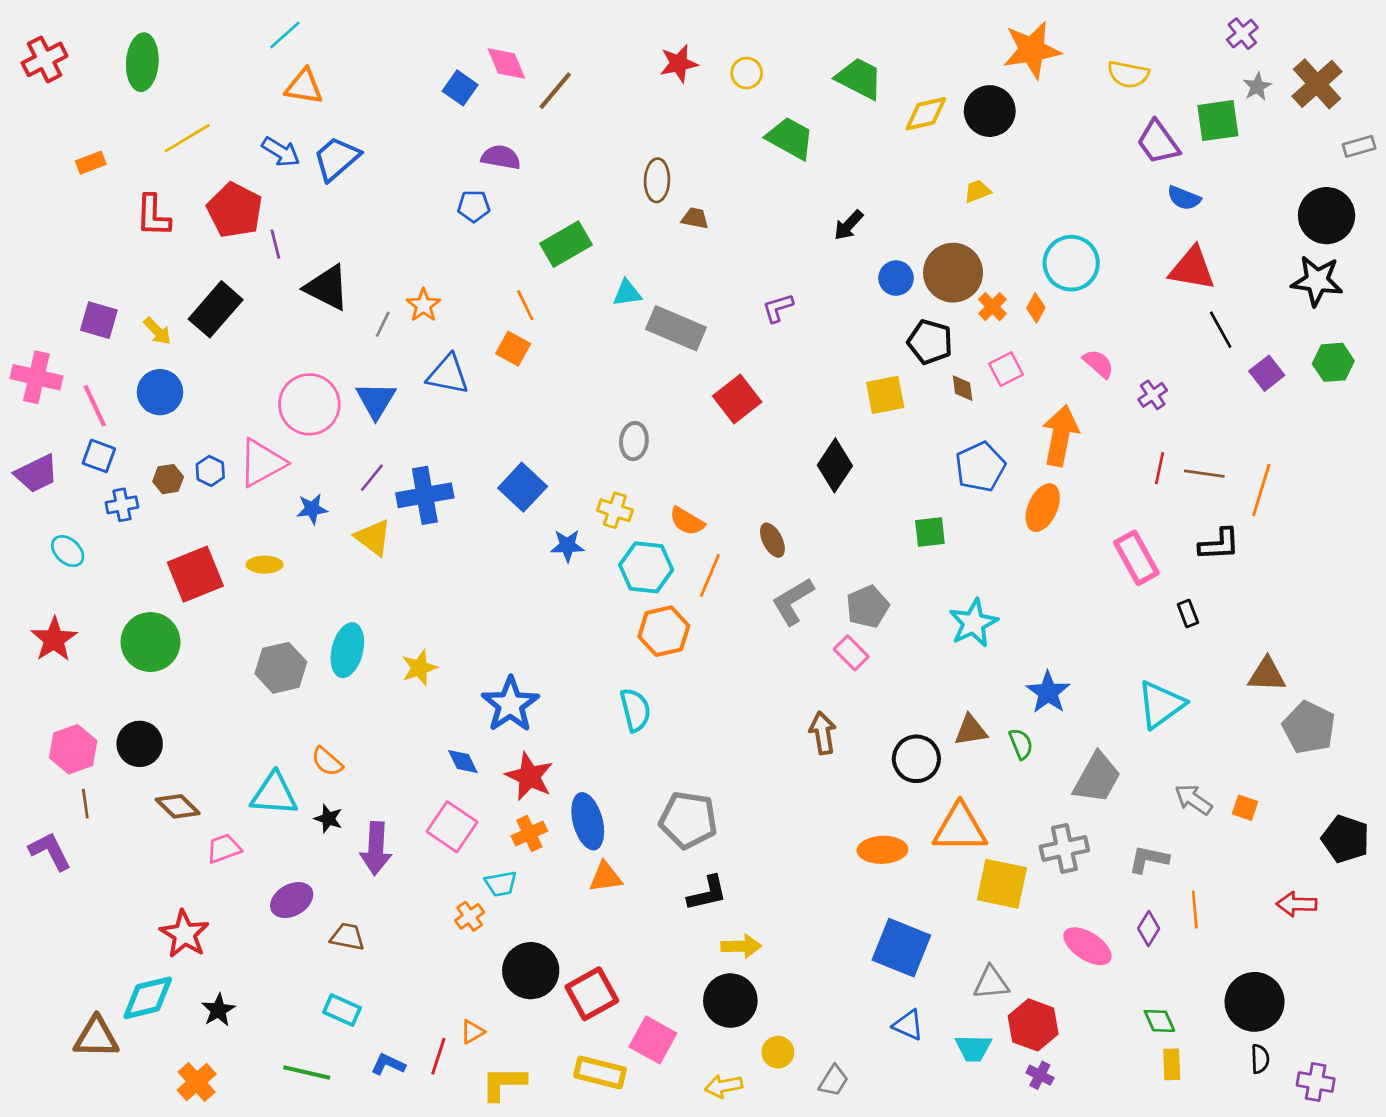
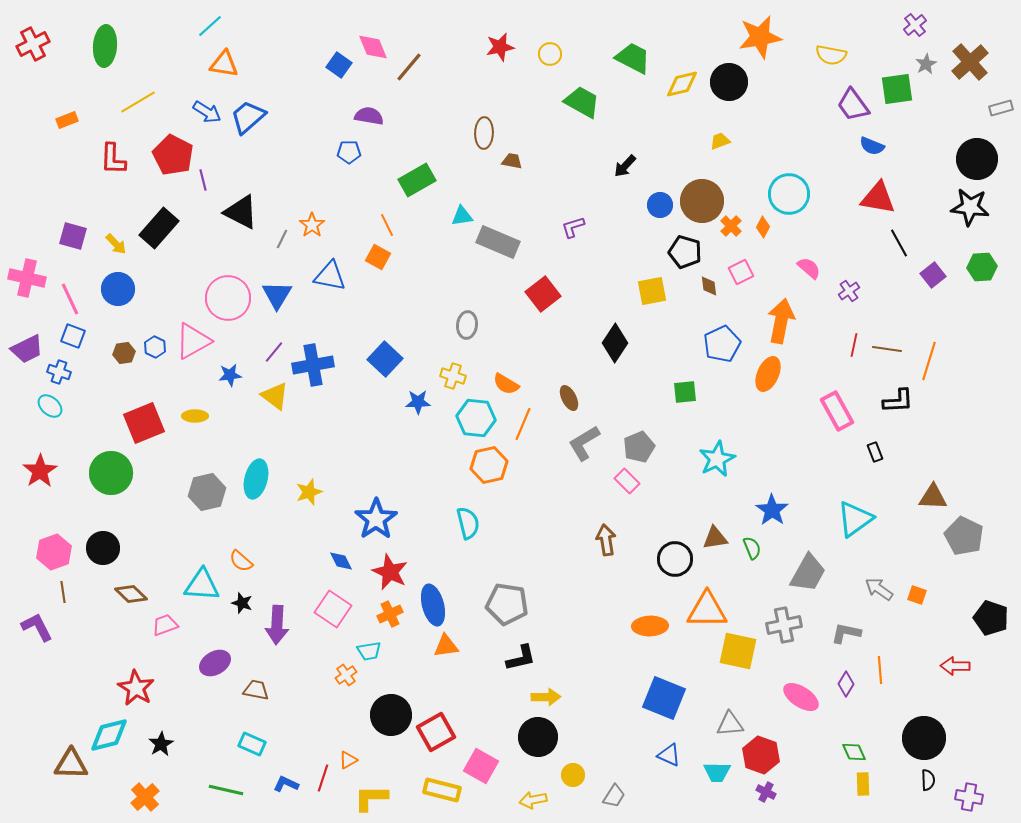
blue cross: (122, 505) -> (59, 372), moved, turned 30

